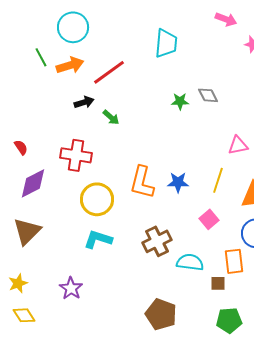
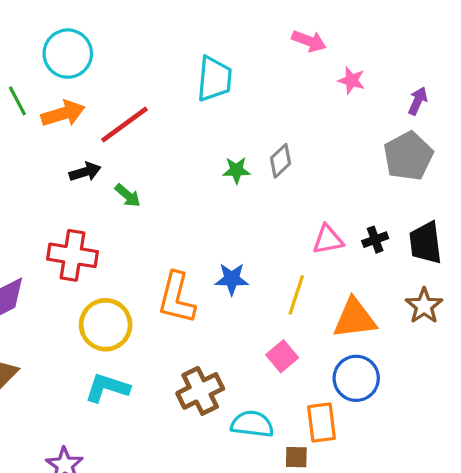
gray diamond: (208, 95) -> (281, 161), turned 75
blue star: (178, 182) -> (232, 279), moved

